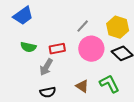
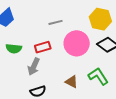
gray line: (83, 26) -> (55, 22), moved, turned 40

